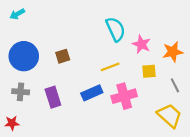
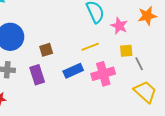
orange star: (173, 52) -> (147, 16), moved
brown square: (63, 56) -> (46, 50), moved
gray line: (175, 85) -> (139, 64), moved

